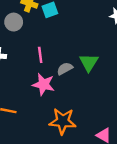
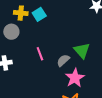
pink star: (43, 84) -> (75, 78), moved, turned -30

